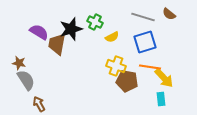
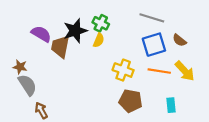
brown semicircle: (169, 14) -> (179, 40), moved
yellow semicircle: (112, 37) -> (99, 40), moved, turned -40
yellow arrow: (164, 78) -> (185, 71), moved
brown pentagon: (127, 81) -> (131, 101), moved

